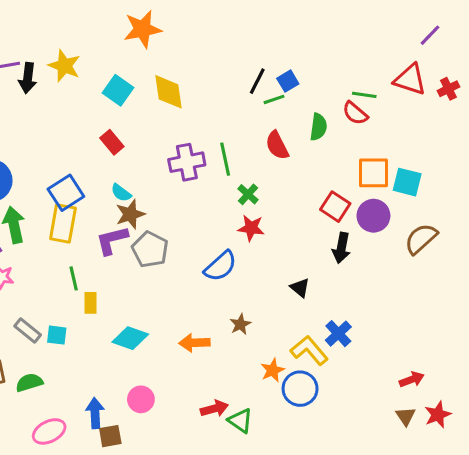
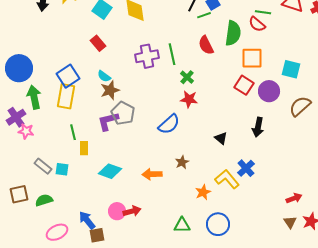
green semicircle: (318, 127) -> (233, 33), size x1.4
orange square: (373, 173) -> (252, 58), moved
purple L-shape: (112, 240) -> (108, 121), moved
black arrow: (341, 248) -> (258, 127), moved
blue circle: (300, 389) -> (218, 224), moved
red arrow: (214, 409) -> (132, 211), moved
blue arrow: (95, 413) -> (87, 220), turned -36
green triangle: (240, 421) -> (182, 225), turned -36

